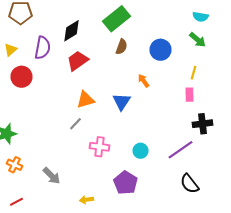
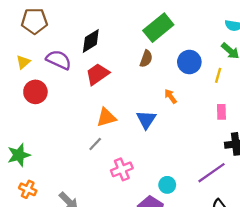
green rectangle: (116, 19) -> (158, 28), moved
purple semicircle: (42, 48) -> (59, 60), turned -75
yellow line: (194, 73) -> (218, 75), moved
pink cross: (100, 147) -> (122, 169), turned -30
cyan circle: (140, 151) -> (167, 185), moved

